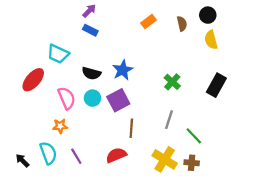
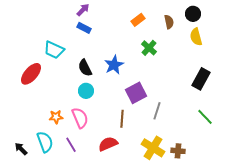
black semicircle: (91, 73) -> (85, 68), turned 48
green cross: (172, 82) -> (149, 48), moved
pink semicircle: (67, 98) -> (80, 118), moved
purple square: (118, 100) -> (136, 93), moved
green line: (194, 136) -> (205, 117), moved

